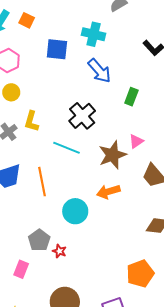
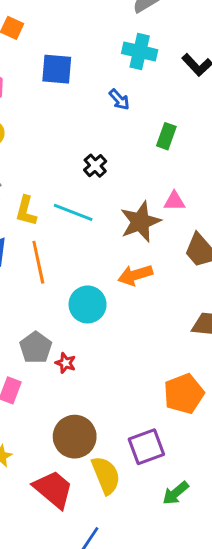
cyan cross: (94, 34) -> (140, 52), moved
blue arrow: (99, 71) -> (119, 100), size x0.6
black cross: (82, 116) -> (95, 166), size x0.6
yellow L-shape: (31, 121) -> (26, 211), moved
pink triangle: (136, 141) -> (174, 201), turned 35

